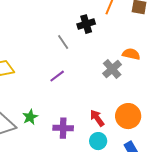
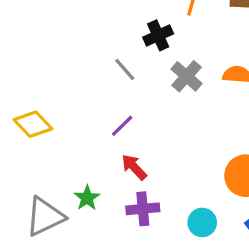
gray cross: (112, 69) -> (187, 76), moved
red arrow: (97, 118) -> (134, 167), moved

